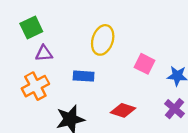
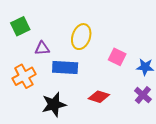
purple triangle: (44, 53) -> (42, 48), moved
blue rectangle: (84, 76) -> (65, 68), size x1.4

